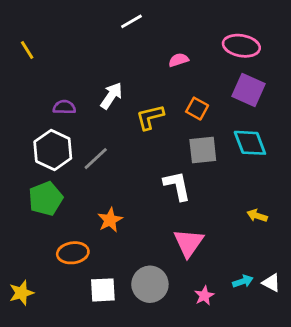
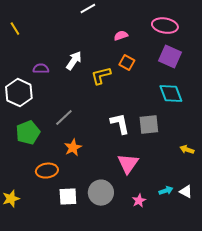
orange square: (197, 109) -> (127, 63), moved
white hexagon: (53, 150) -> (19, 93), moved
gray square: (203, 150) -> (149, 125), moved
gray line: (96, 159) -> (64, 118), moved
yellow arrow: (257, 216) -> (187, 150), moved

